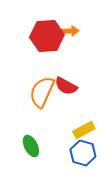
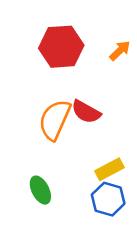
orange arrow: (70, 31) -> (120, 51), moved, turned -42

